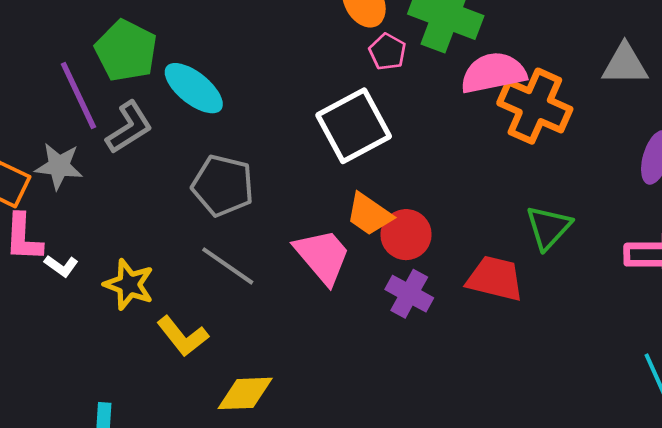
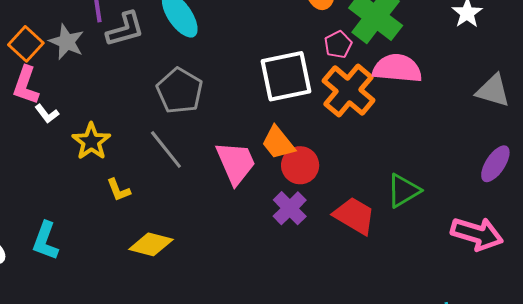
pink pentagon: (387, 52) -> (338, 45), moved
orange cross: (535, 106) -> (349, 91), moved
yellow L-shape: (183, 336) -> (119, 190), size x0.7

